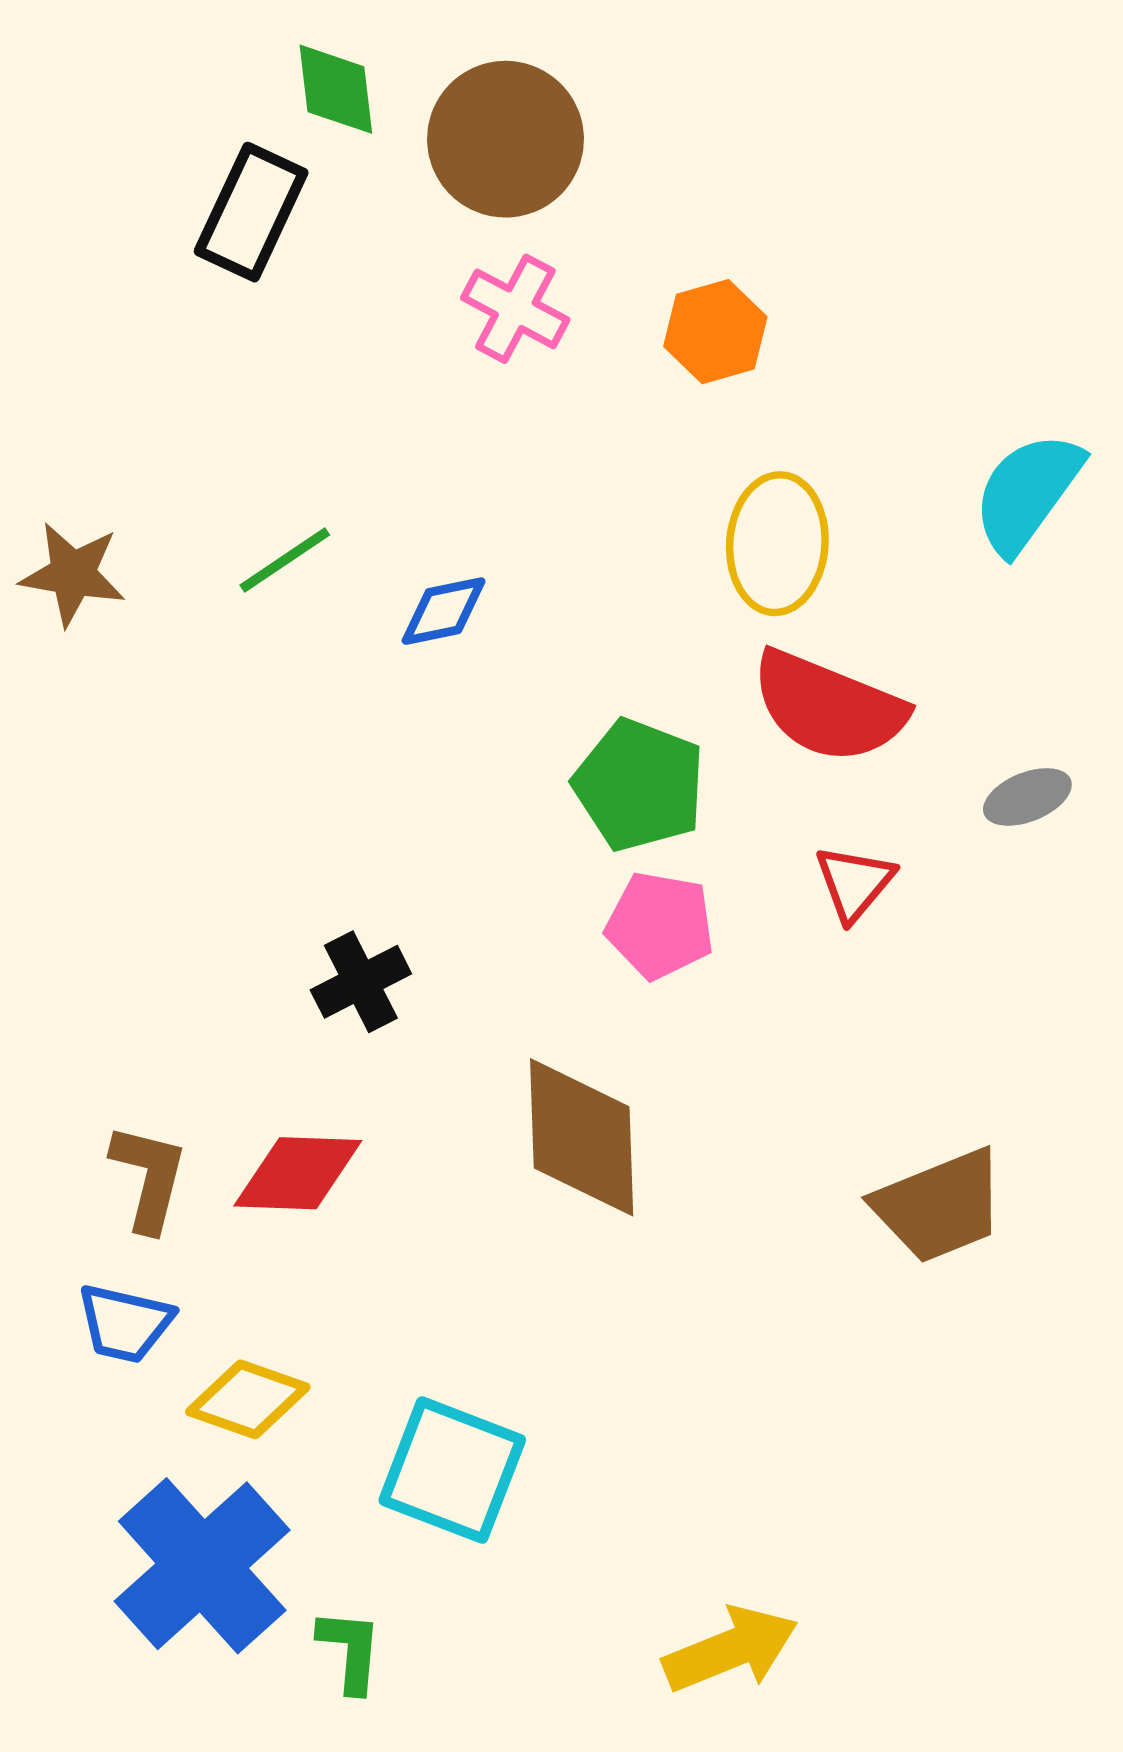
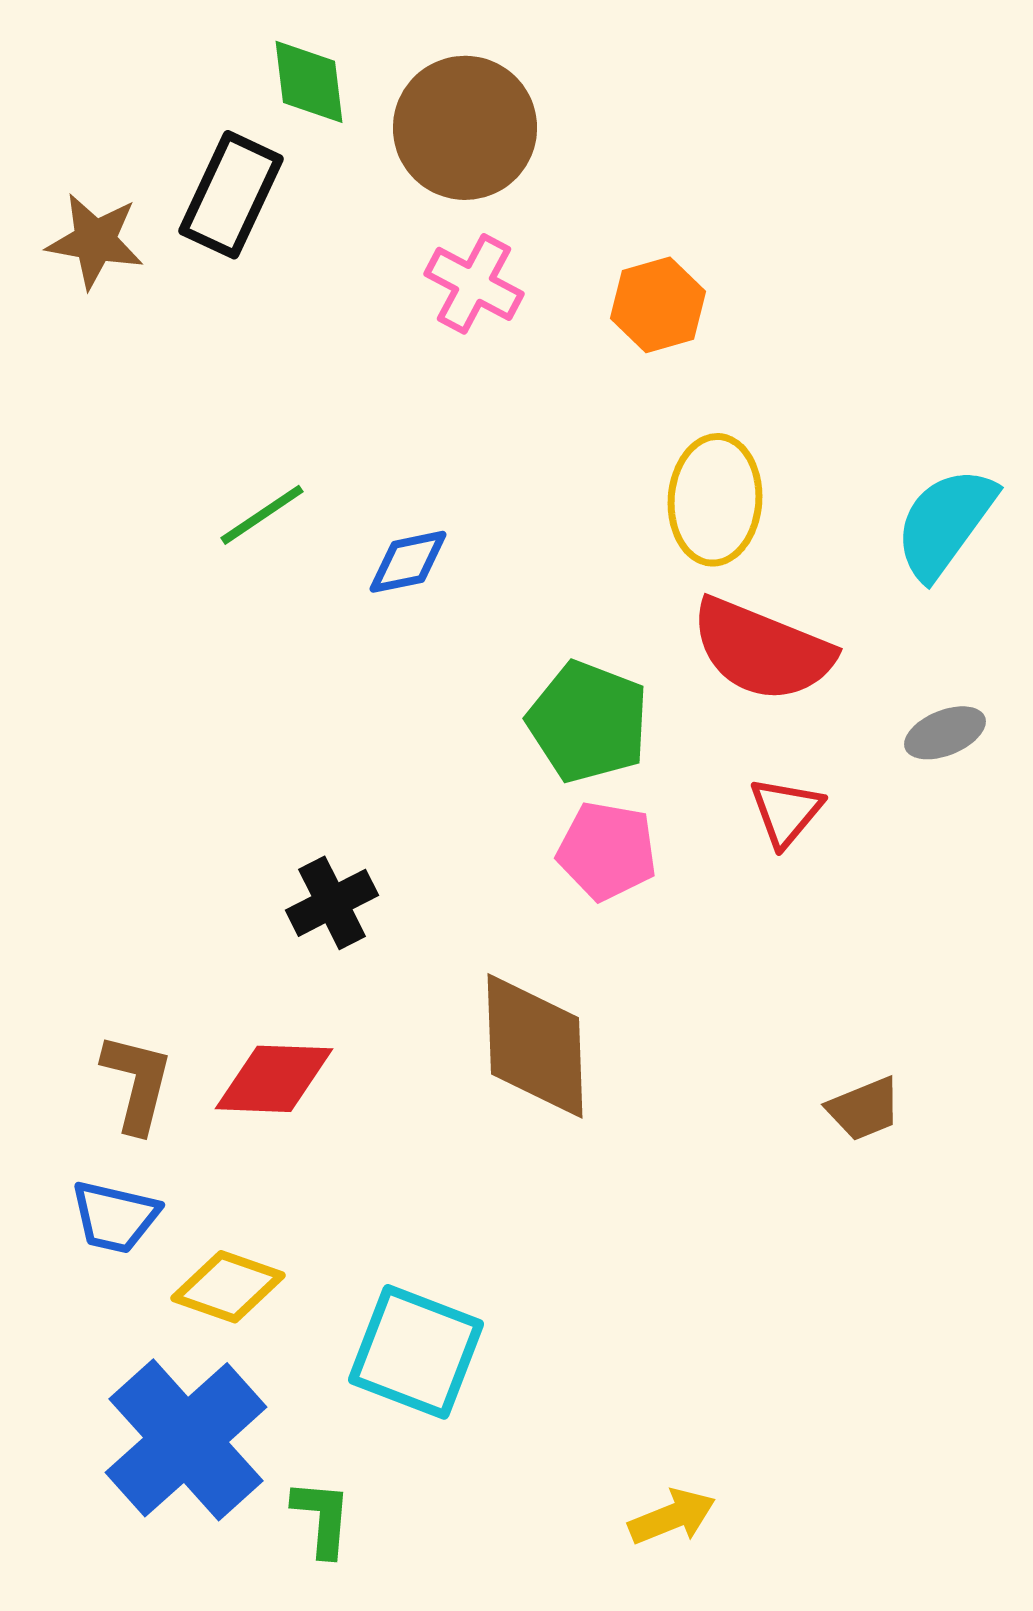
cyan semicircle: (1027, 493) -> (945, 523), moved
brown star: (73, 574) -> (95, 241), moved
brown trapezoid: (939, 1206) -> (864, 1109), size x0.6
yellow arrow: (731, 1649) -> (672, 1517), size x0.7

